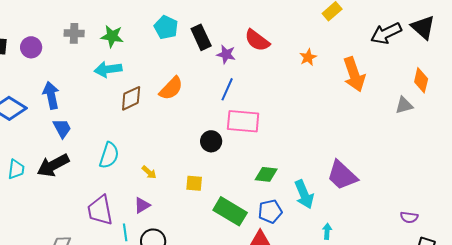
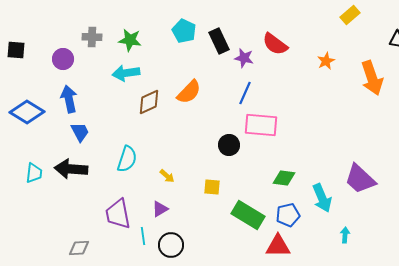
purple circle: (31, 47) -> (63, 59), moved
black arrow: (53, 165) -> (71, 169), turned 32

